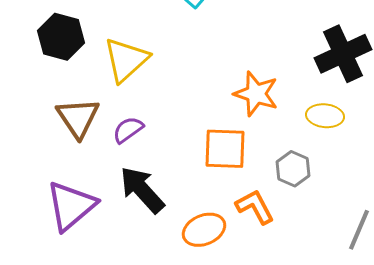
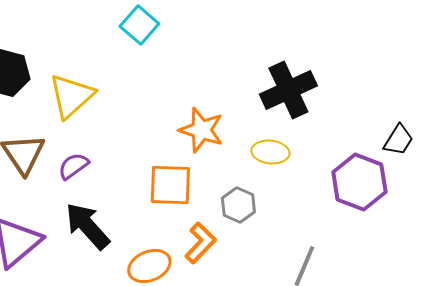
orange L-shape: (255, 207) -> (200, 243), turned 72

